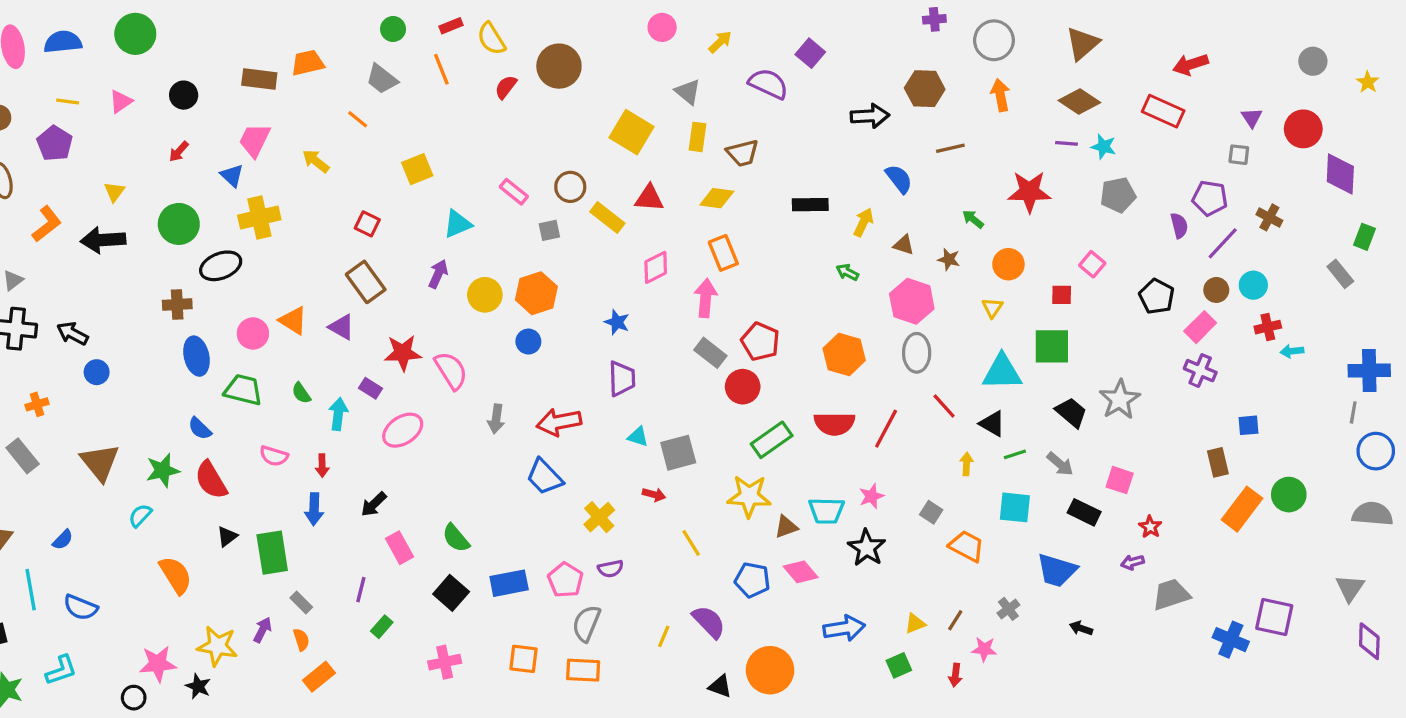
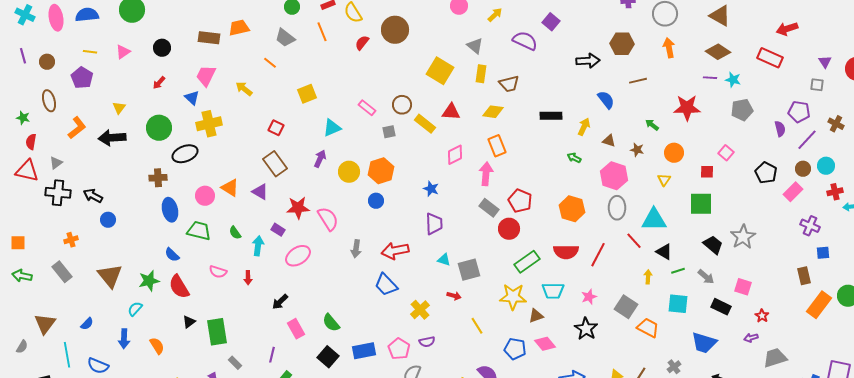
brown triangle: (1083, 44) -> (720, 16), turned -50
purple cross: (1200, 371) -> (810, 226), moved
cyan triangle: (1002, 372) -> (654, 220), moved
blue arrow: (314, 509) -> (124, 339), moved
cyan trapezoid: (826, 511) -> (553, 291), moved
gray square: (931, 512) -> (626, 307), size x1.6
orange semicircle: (176, 575) -> (157, 346), size x0.7

